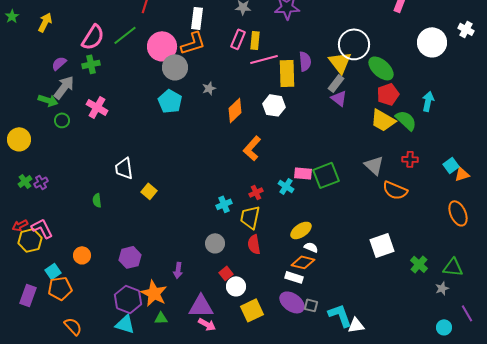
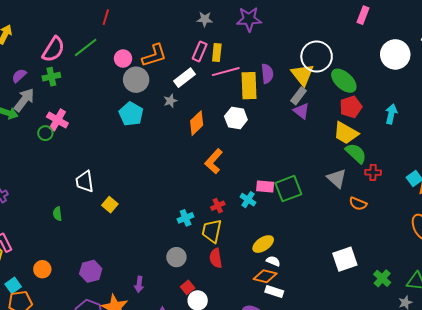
white rectangle: (197, 18) -> (185, 78), moved, turned 45
pink circle: (162, 46) -> (123, 58), size x0.6
green circle: (62, 120) -> (45, 133), moved
green semicircle: (406, 120) -> (356, 153), moved
orange semicircle: (395, 190) -> (358, 204), size x0.7
white rectangle: (294, 277) -> (274, 291), moved

